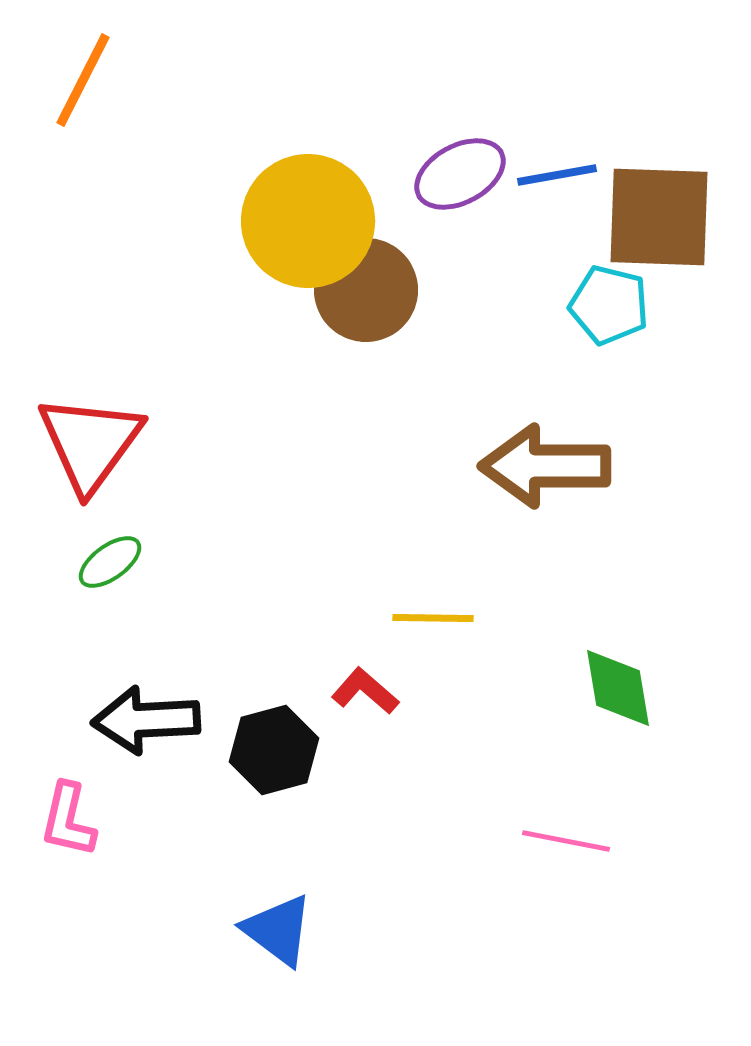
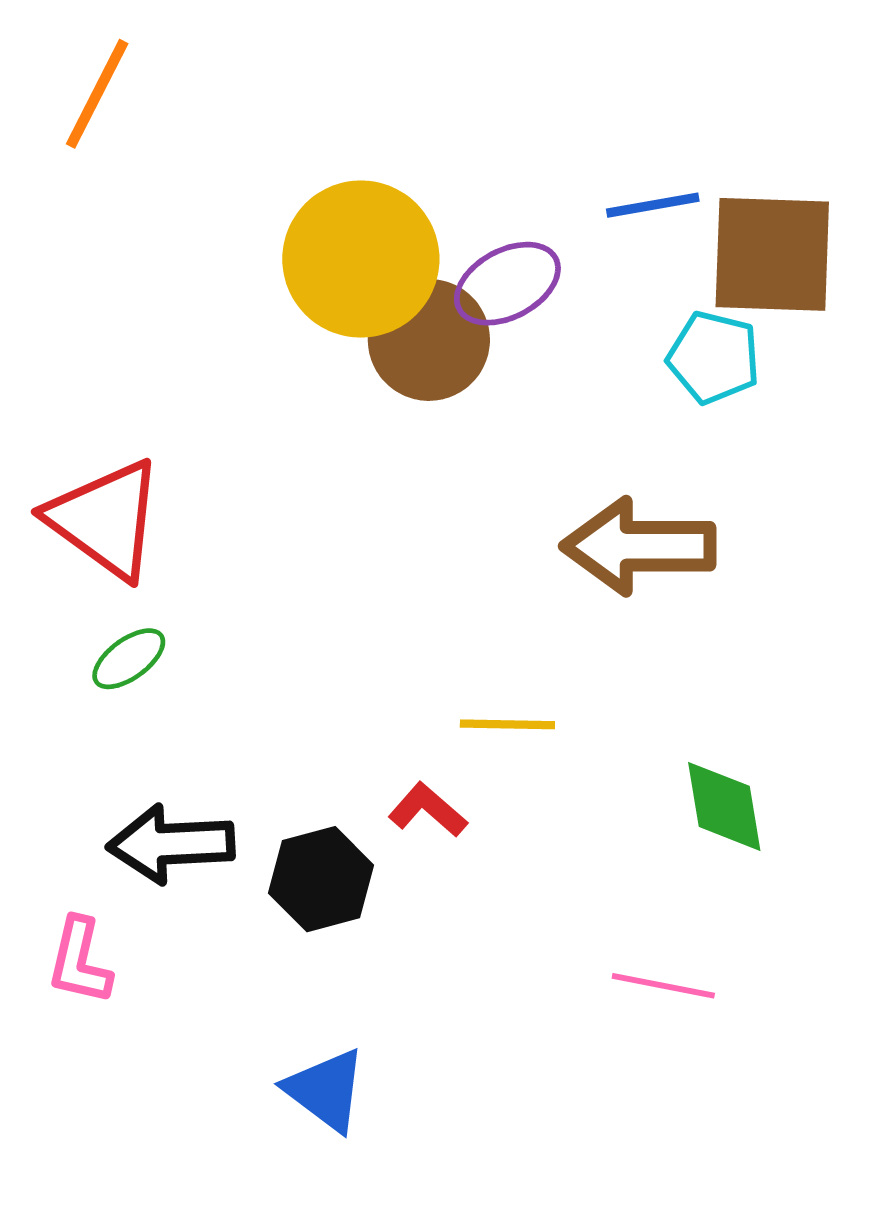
purple ellipse: (460, 174) -> (507, 284), moved
red triangle: (90, 443) -> (105, 519), turned -30

